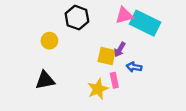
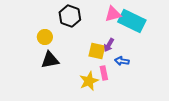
black triangle: (45, 80) -> (50, 60), moved

